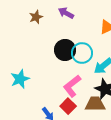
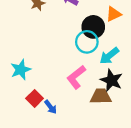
black circle: (65, 50) -> (93, 27), moved
red square: (68, 106) -> (35, 98), moved

